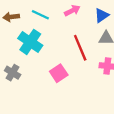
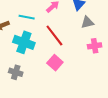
red line: (80, 48) -> (54, 36), moved

